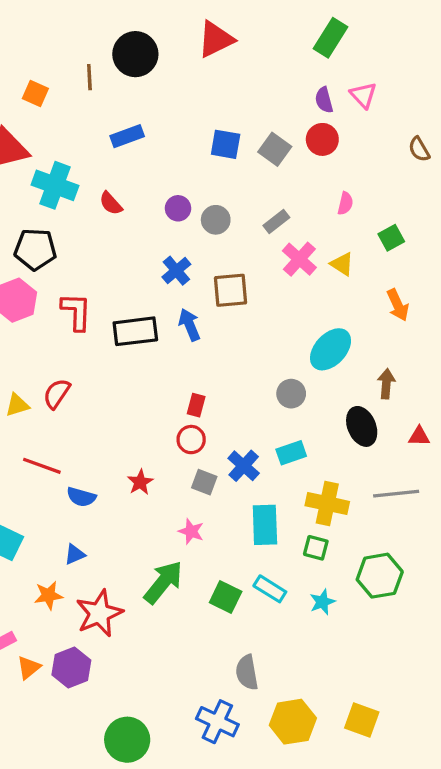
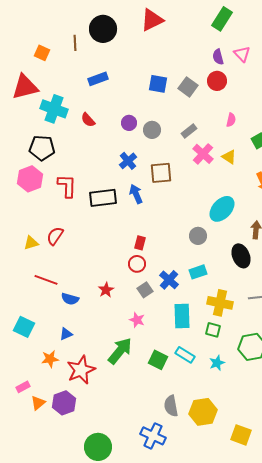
gray square: (204, 482) -> (145, 290), turned 35
yellow hexagon: (293, 722) -> (203, 412), moved

